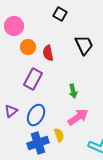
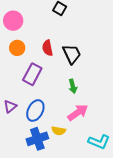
black trapezoid: (84, 45) -> (72, 54), moved
orange circle: (28, 47) -> (17, 48), moved
yellow semicircle: (59, 135) -> (59, 131), turned 120

